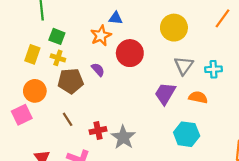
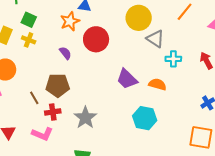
gray triangle: (184, 66) -> (155, 39), moved, turned -36
brown pentagon: (71, 81) -> (58, 85), moved
purple trapezoid: (165, 93) -> (127, 79), turned -80
red cross: (98, 131) -> (53, 112), moved

